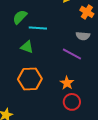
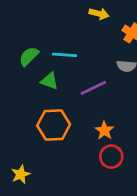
green semicircle: (20, 17) -> (29, 56), moved
purple line: (72, 54) -> (93, 88), moved, turned -54

